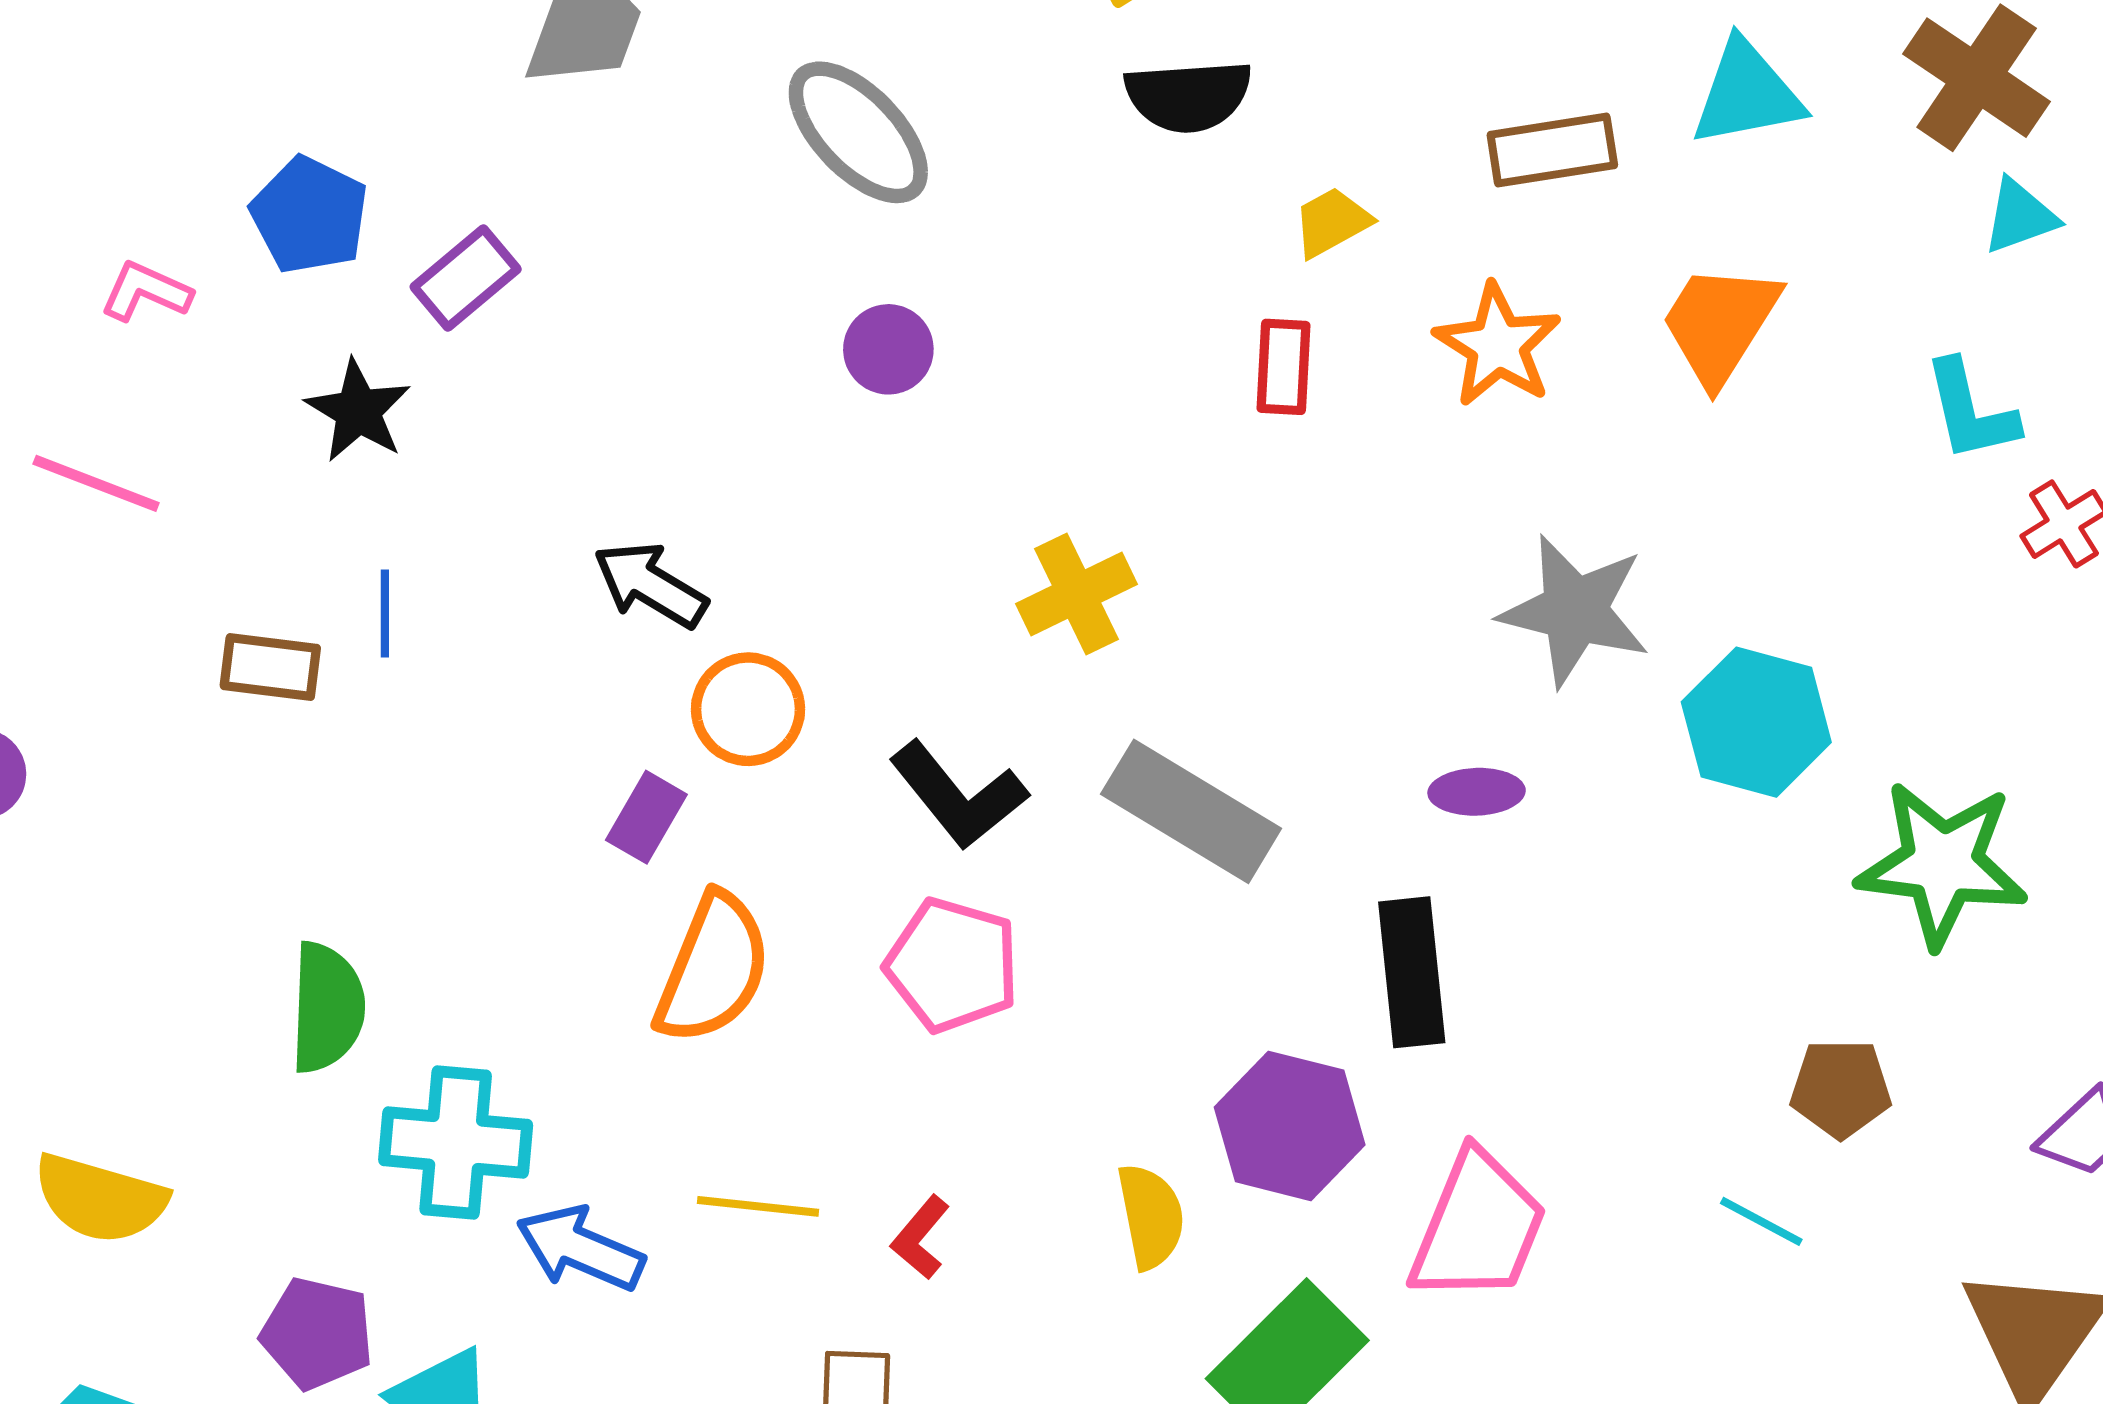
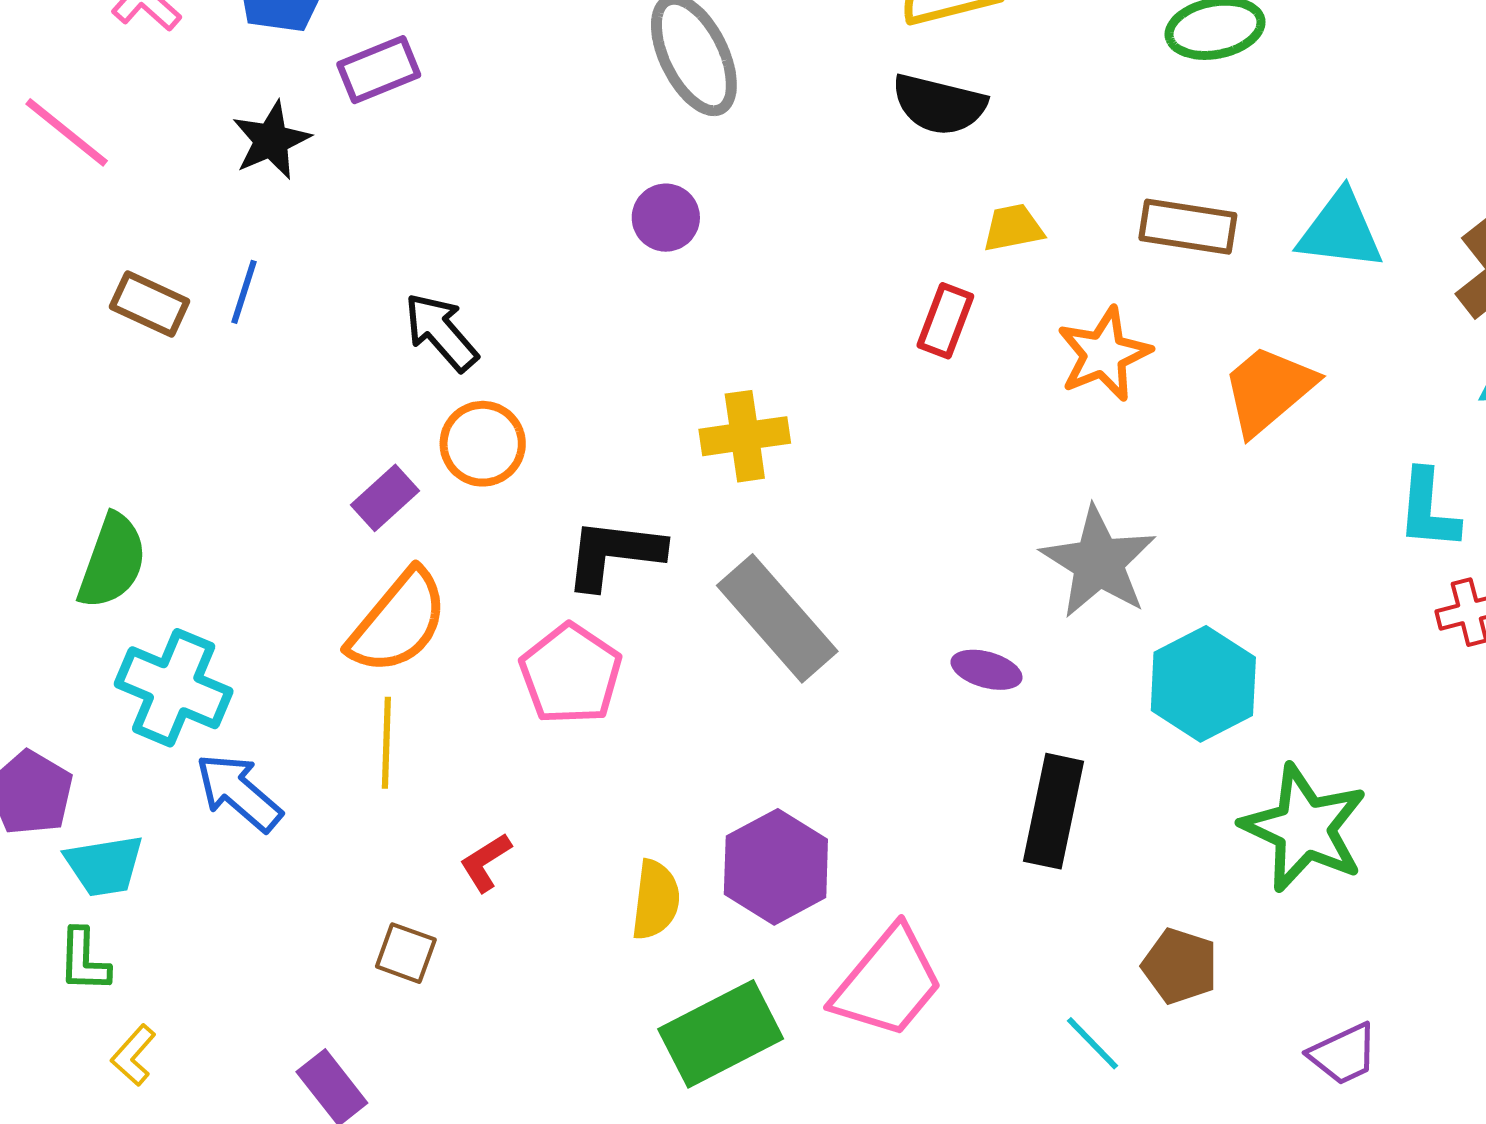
black L-shape: (958, 795) -> (614, 554), turned 118
black rectangle: (1412, 972) -> (1053, 811), moved
yellow line: (758, 1206) -> (386, 743), moved, turned 68

